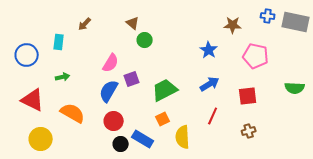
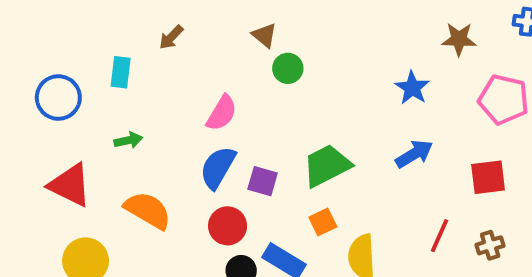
purple square: (132, 79) -> (263, 181), moved, turned 35
red line: (213, 116) -> (439, 236), moved

